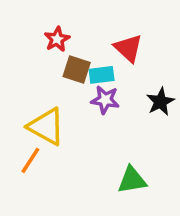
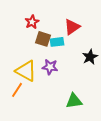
red triangle: (128, 48) -> (72, 27), turned 42
purple star: (105, 100) -> (50, 67), moved

